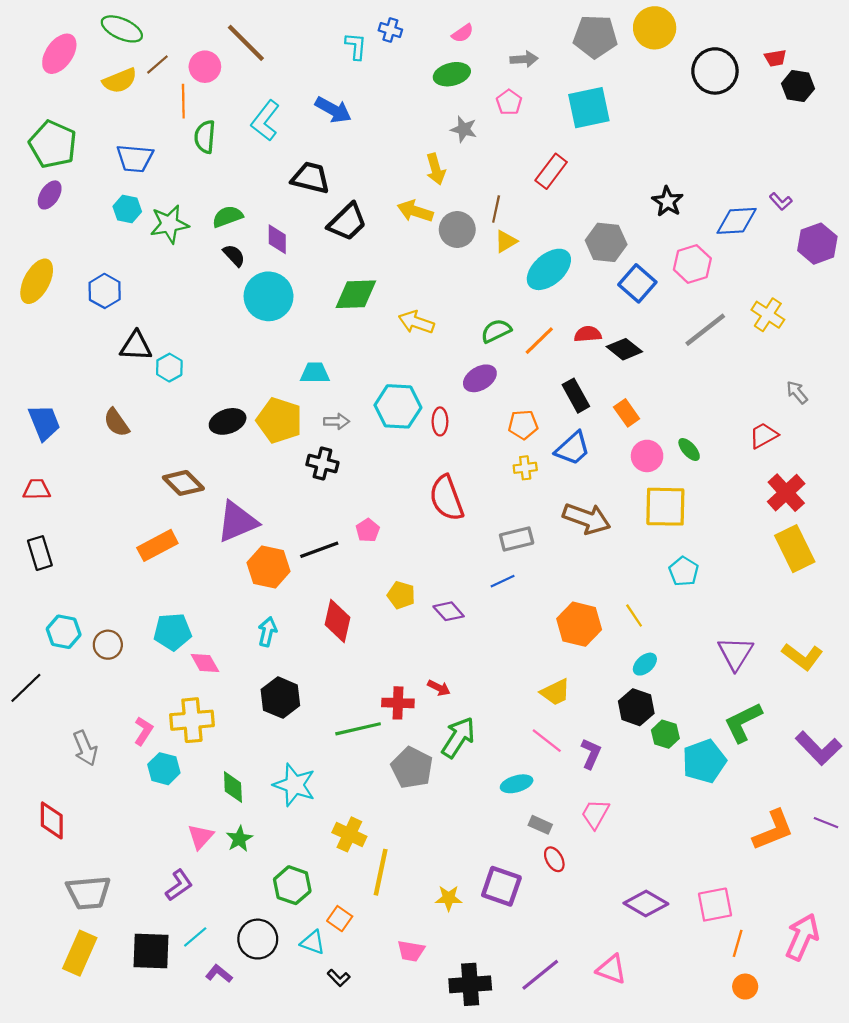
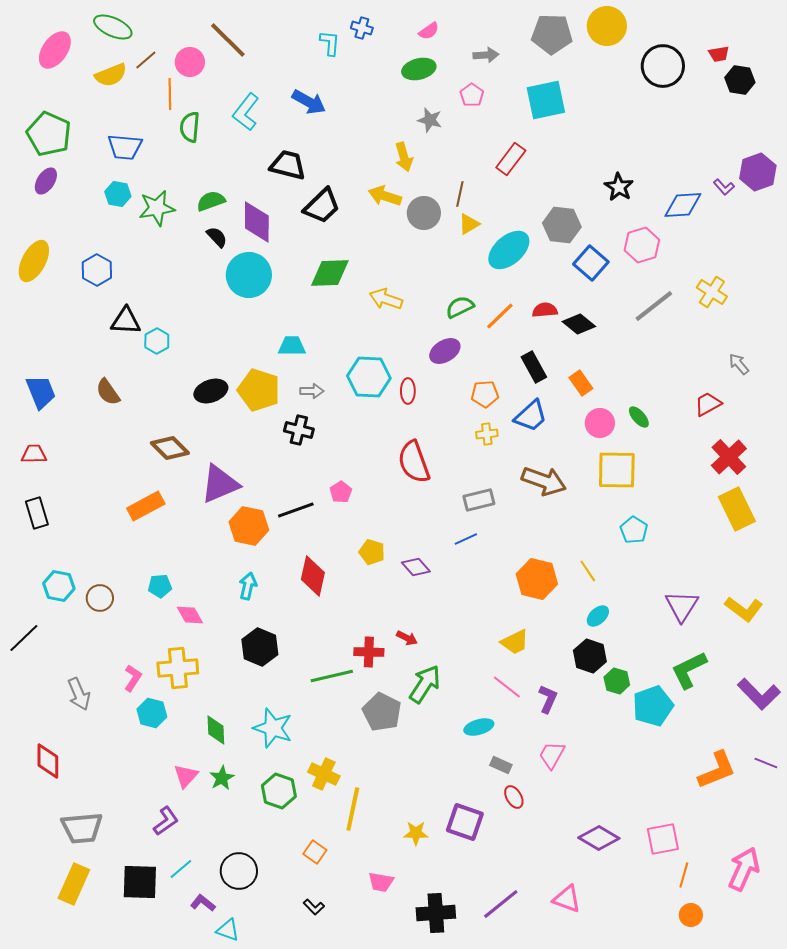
purple diamond: (277, 239) -> (257, 222), size x1.5
purple hexagon: (817, 244) -> (758, 172), moved
cyan pentagon: (173, 632) -> (160, 586), size x0.7
green hexagon: (292, 885) -> (279, 791), moved
cyan triangle: (313, 942) -> (228, 930), moved

